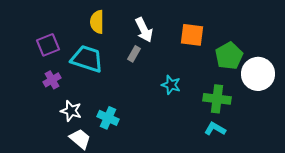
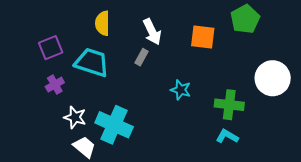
green pentagon: (229, 56) -> (245, 19), moved
cyan cross: (108, 118) -> (114, 125), size x1.6

